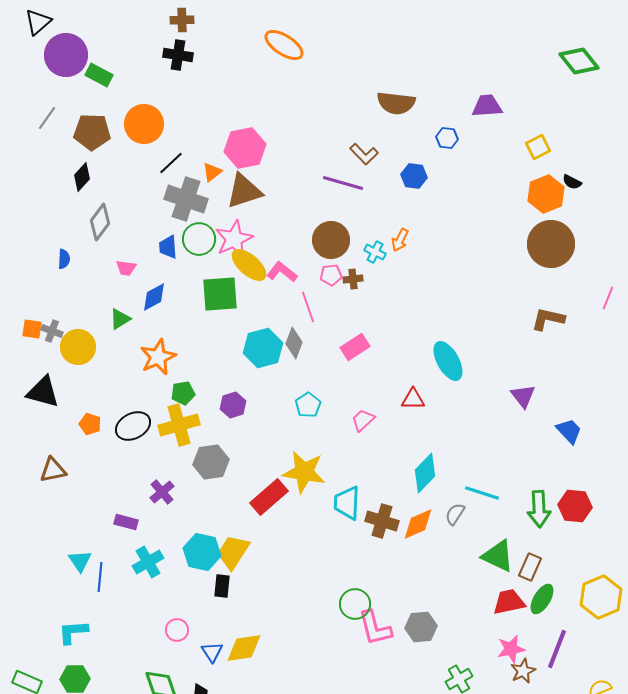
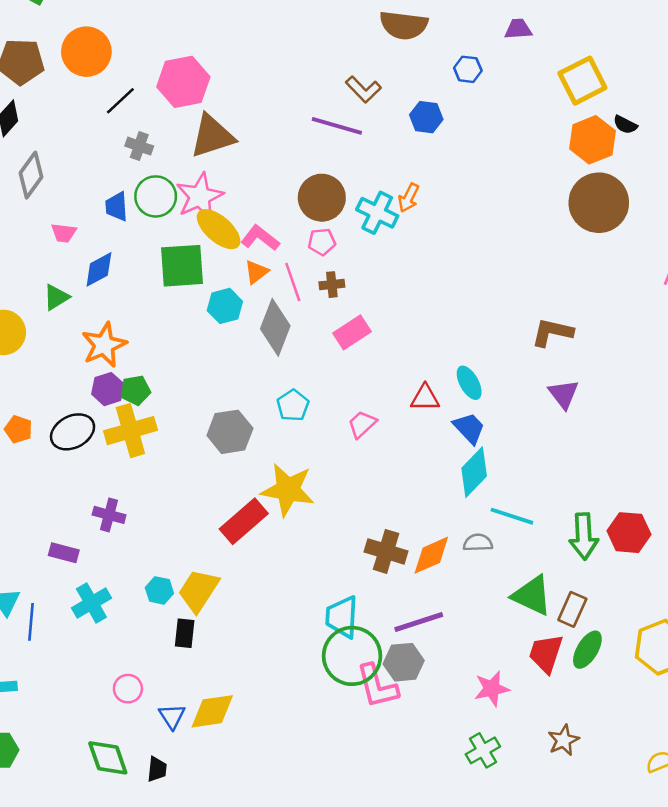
purple trapezoid: (487, 106) -> (518, 29), size x0.7
yellow square: (538, 147) -> (582, 81), size x1.5
pink hexagon: (245, 148) -> (183, 82), moved
orange triangle: (212, 172) -> (256, 272), moved
gray cross: (186, 199) -> (139, 146), size x0.5
cyan cross: (375, 252) -> (377, 213), size x1.5
brown cross: (353, 279) -> (332, 285), moved
brown L-shape: (548, 319) -> (552, 332), moved
gray diamond: (294, 343) -> (275, 327), size x1.4
cyan hexagon: (263, 348) -> (225, 306), moved, size x0.7
cyan ellipse: (448, 361) -> (469, 383), moved, size x0.7
purple hexagon: (233, 405) -> (108, 389), moved
blue trapezoid: (569, 431) -> (469, 428), moved
gray hexagon: (211, 462) -> (230, 432), moved
cyan diamond: (425, 473) -> (474, 472), moved
purple cross: (162, 492) -> (109, 515), turned -35
cyan trapezoid: (347, 503) -> (342, 617), moved
gray semicircle: (455, 514) -> (478, 543), turned 55
cyan hexagon: (202, 552) -> (159, 590), size x0.6
red trapezoid: (509, 602) -> (546, 653), turned -60
green circle: (355, 604) -> (352, 656), size x1.5
gray hexagon: (421, 627) -> (404, 662), moved
pink star: (511, 649) -> (492, 689), moved
purple line: (557, 649) -> (419, 622), moved, turned 51

